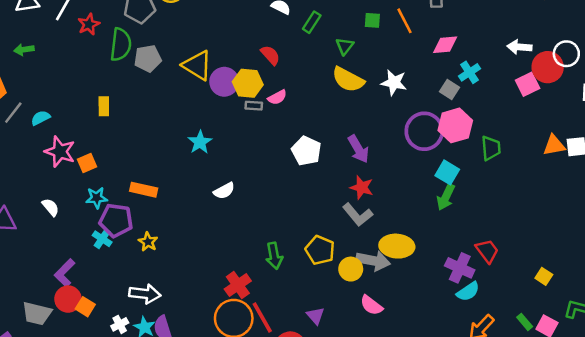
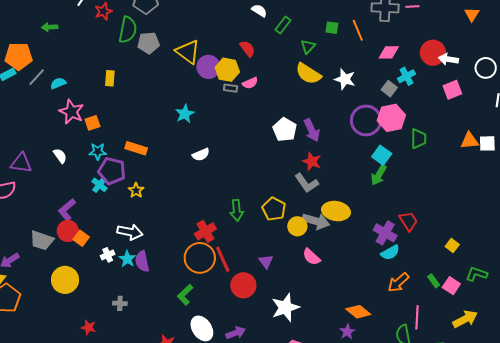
red circle: (548, 67) -> (433, 53), moved
white pentagon: (306, 151) -> (285, 130), moved

